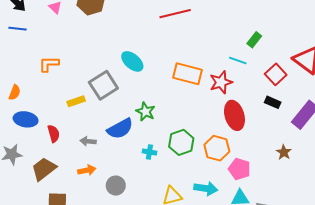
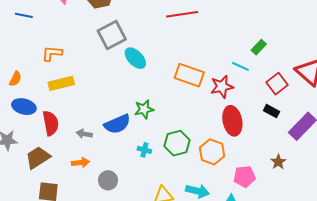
gray square: (103, 85) -> (112, 35), moved
yellow rectangle: (76, 101) -> (61, 83), moved, size x1.4
green star: (146, 112) -> (144, 109), turned 30
red semicircle: (54, 134) -> (51, 123), size x1.4
pink pentagon: (239, 169) -> (244, 177), moved, turned -30

